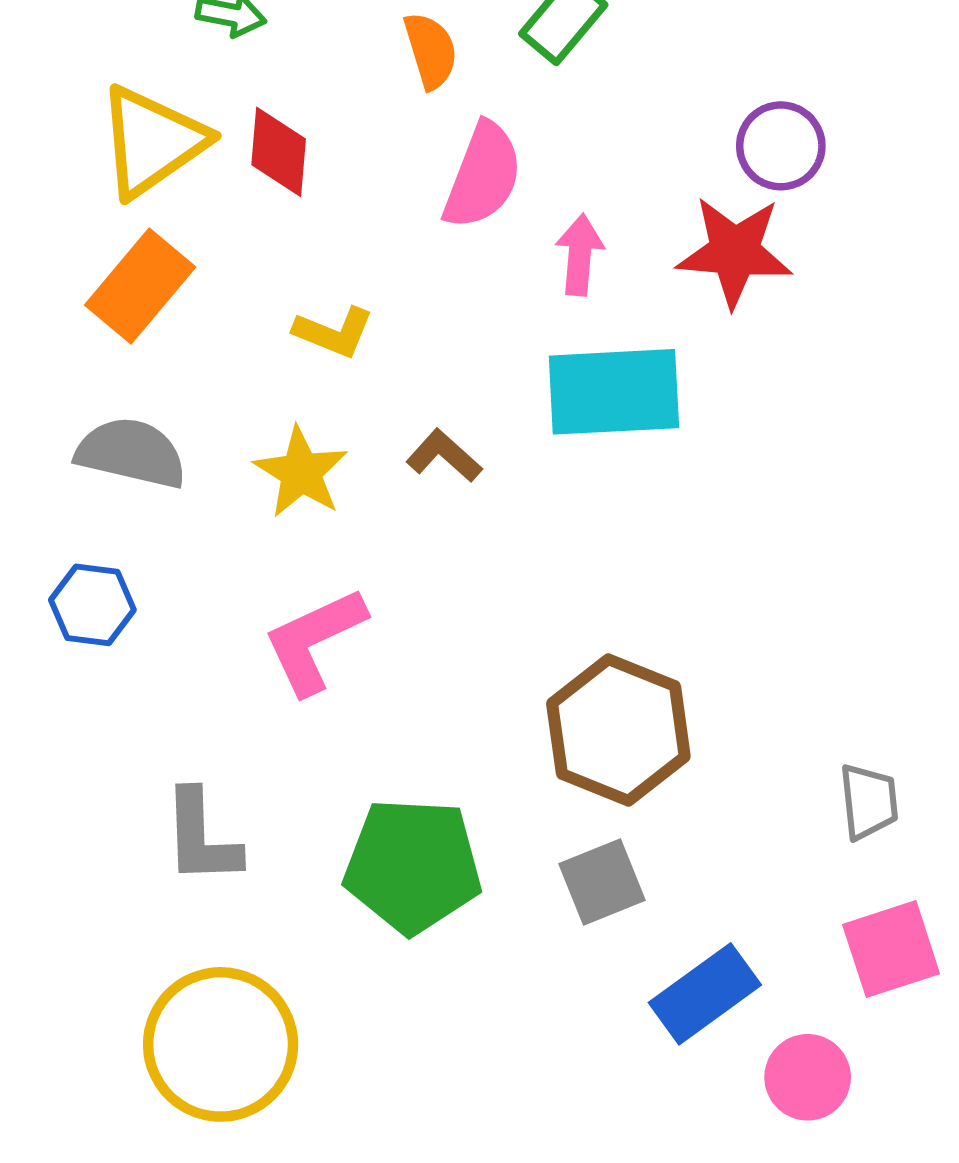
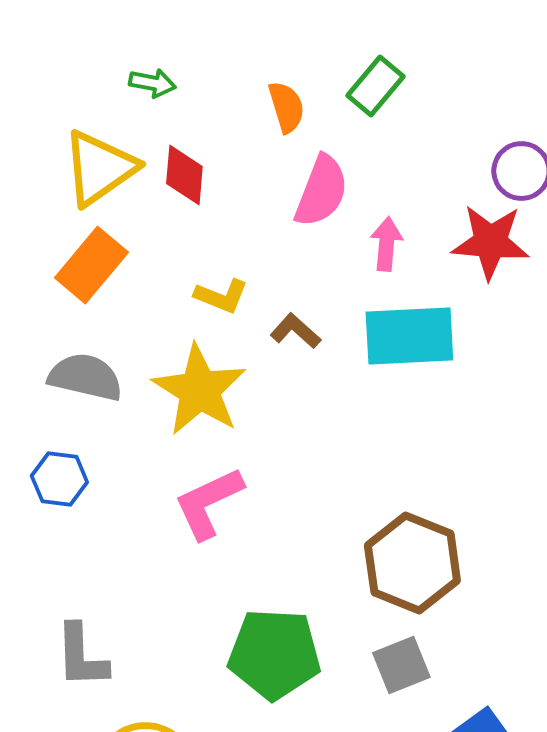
brown L-shape: (444, 456) -> (295, 331), moved
yellow star: (301, 472) -> (199, 390), size x1.5
gray L-shape: (201, 837) -> (81, 656), moved

